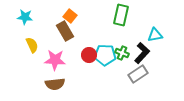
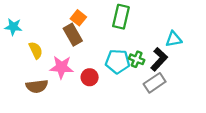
green rectangle: (121, 15) -> (121, 17), moved
cyan star: (25, 17) -> (13, 27), moved
red circle: (89, 55) -> (90, 77), moved
brown semicircle: (55, 84) -> (37, 86), moved

